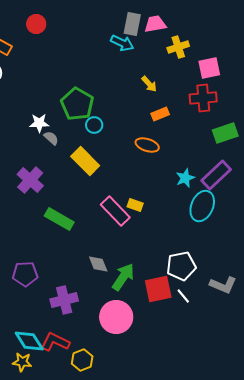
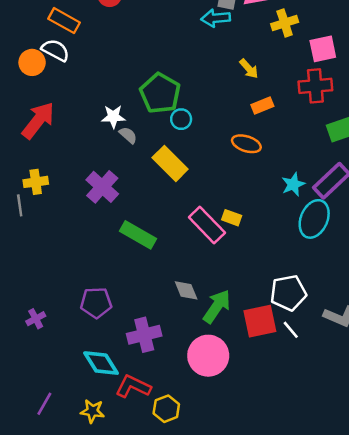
cyan arrow: (122, 43) -> (216, 18), turned 150
cyan diamond: (29, 341) -> (101, 363), moved

